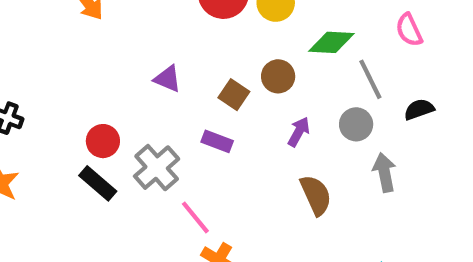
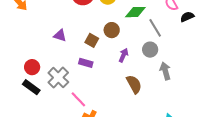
black semicircle: (419, 109) -> (187, 17), moved

